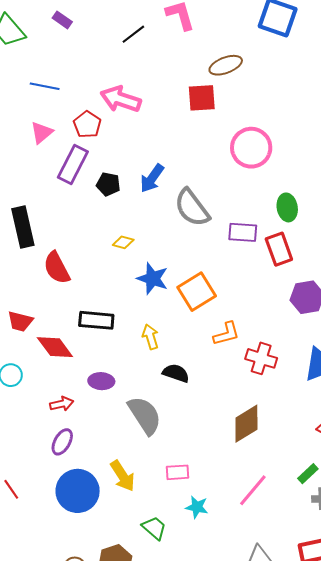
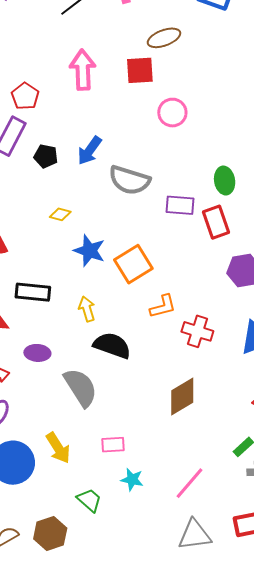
pink arrow: (121, 99) -> (83, 70), moved, turned 69
pink circle: (251, 148) -> (172, 113), moved, size x0.7
gray semicircle: (192, 208) -> (129, 180), turned -36
black semicircle: (176, 373) -> (112, 345), size x1.4
pink line: (253, 490) -> (189, 483), moved

